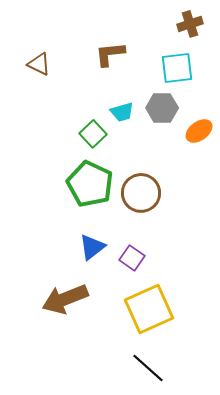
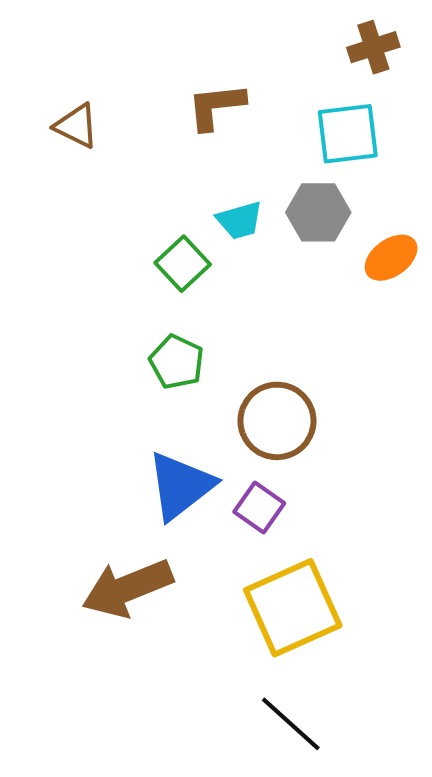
green pentagon: (90, 184) -> (177, 362), size x0.6
brown circle: (141, 193) -> (277, 421), moved
blue triangle: (92, 247) -> (181, 486), size x1.4

